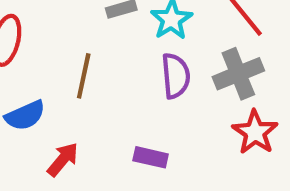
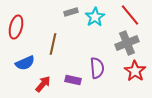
purple semicircle: (176, 76) -> (97, 68), moved
purple rectangle: (151, 157) -> (73, 80), moved

